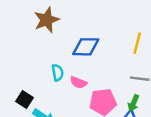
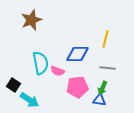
blue diamond: (86, 47) -> (77, 54), moved
cyan semicircle: (58, 73) -> (40, 63), size x1.6

